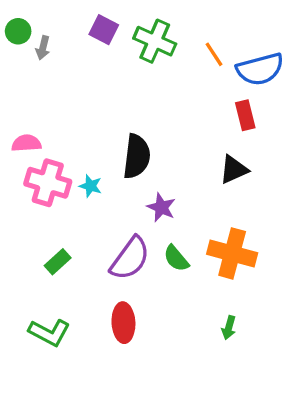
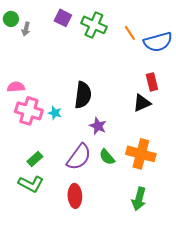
red rectangle: (245, 115) -> (152, 82), moved
green arrow: (229, 328) -> (139, 199), size x1.6
green L-shape: (49, 332) -> (31, 184), moved

